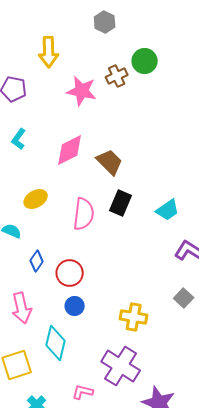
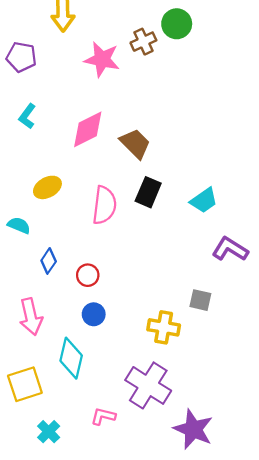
red circle: (70, 273) -> (88, 275), size x0.7
gray square: (184, 298) -> (200, 300), moved, turned -30

